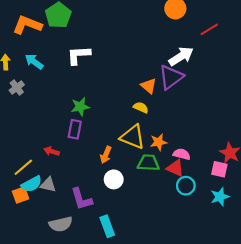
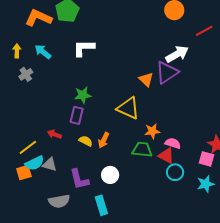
yellow semicircle: (141, 107) -> (86, 141), moved
yellow triangle: (133, 137) -> (128, 108), moved
white circle: (114, 179) -> (110, 175), moved

